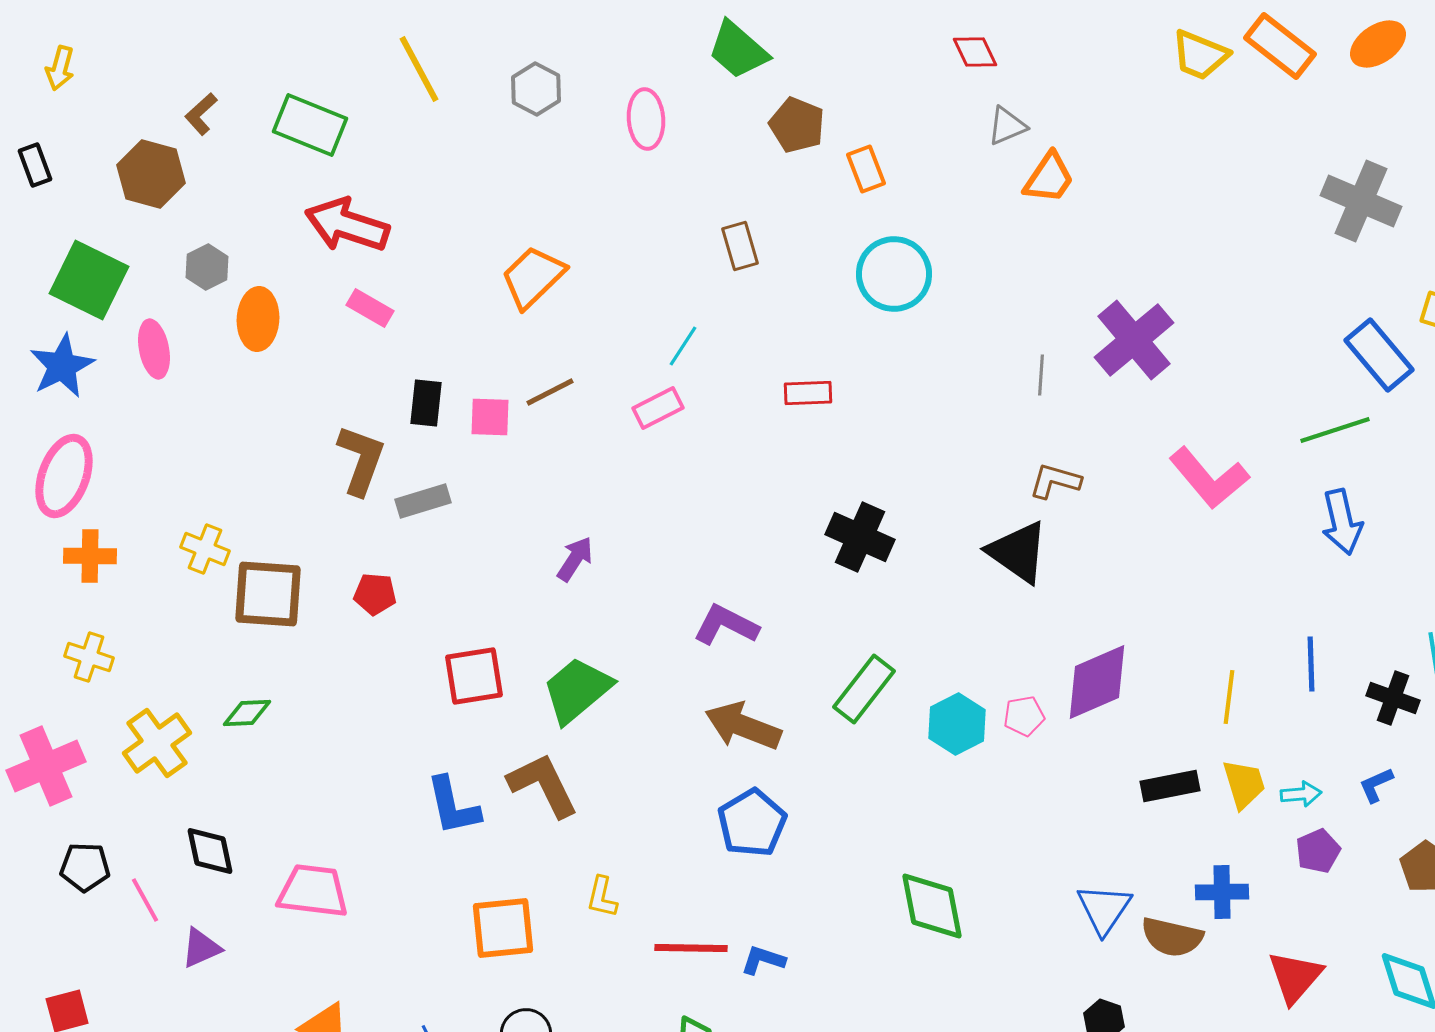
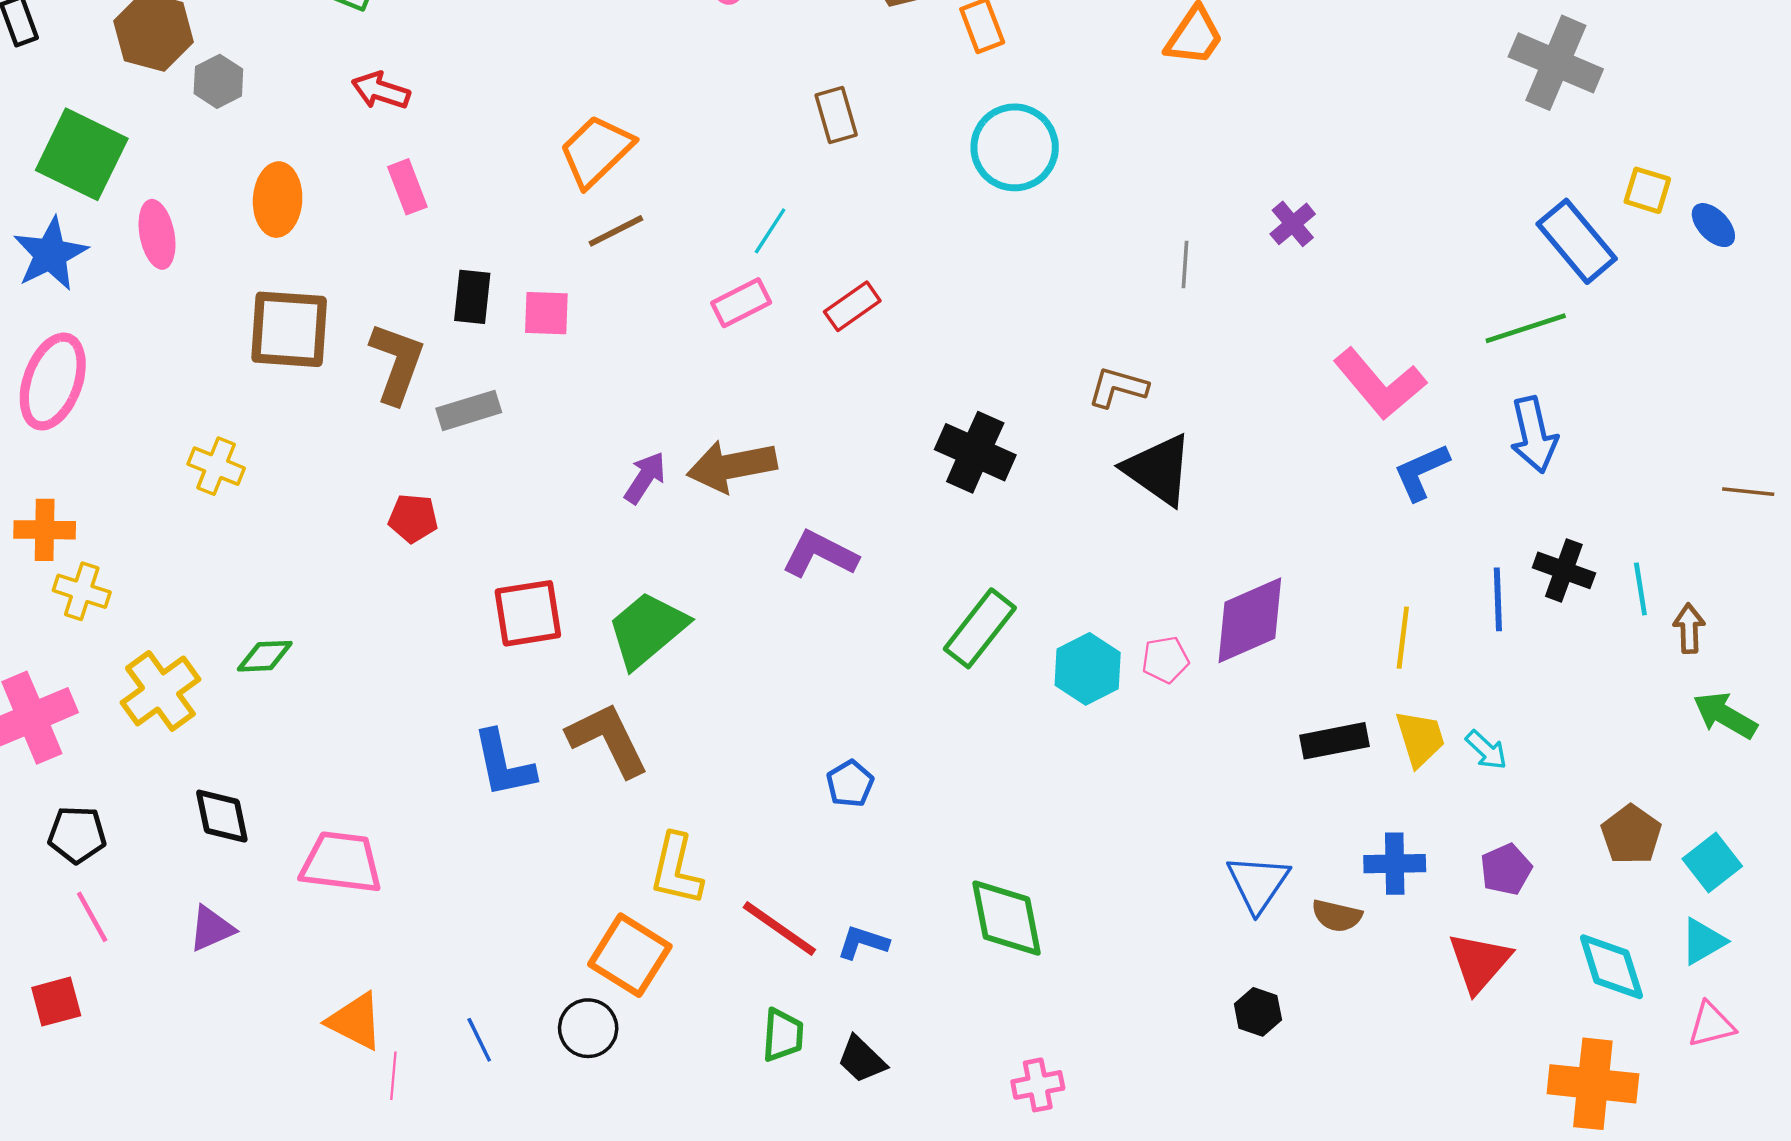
red arrow: (347, 225) -> (381, 91), size x0.6
gray hexagon: (207, 267) -> (218, 81), moved
pink rectangle: (370, 308) -> (407, 187), turned 39
purple cross: (1134, 340) -> (1293, 224), size x0.5
brown line: (550, 392) -> (616, 231), moved
red rectangle: (808, 393) -> (852, 306), moved, turned -33
brown L-shape: (1055, 481) -> (1118, 387), moved
orange cross: (90, 556) -> (45, 530), moved
brown square: (268, 594) -> (289, 329), moved
black cross: (1393, 698) -> (1564, 570), moved
brown arrow: (743, 726) -> (732, 466), moved, turned -32
blue L-shape: (1376, 785) -> (1421, 472), moved, size x1.4
cyan arrow: (1301, 794) -> (1486, 750), turned 48
blue pentagon: (752, 823) -> (850, 784), size x0.6
purple pentagon: (1318, 851) -> (1506, 869), moved
yellow L-shape: (602, 897) -> (676, 869), size x1.5
pink line: (145, 900) -> (92, 917), moved
green diamond: (932, 906) -> (1006, 918), moved
orange square: (503, 928) -> (630, 955), moved, turned 38
brown semicircle: (1172, 937) -> (1337, 916), size x0.7
red line: (691, 948) -> (779, 929), turned 34

